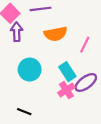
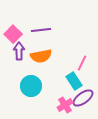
orange semicircle: (56, 34) -> (41, 56), moved
cyan rectangle: (67, 72) -> (74, 81), moved

